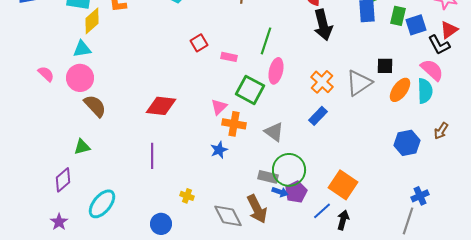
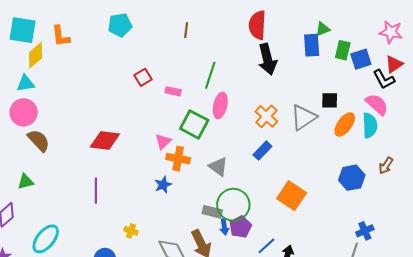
orange square: (343, 185) -> (292, 196), moved
blue arrow: (280, 192) -> (224, 227), turned 63

